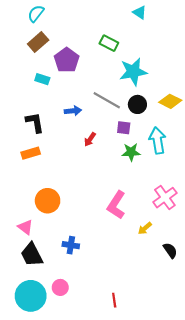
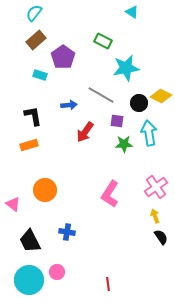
black circle: (137, 104) -> (139, 103), moved
red arrow: (90, 139) -> (85, 132), size x1.5
pink triangle: (25, 227) -> (13, 204), moved
yellow arrow: (145, 228) -> (155, 216), moved, turned 112

